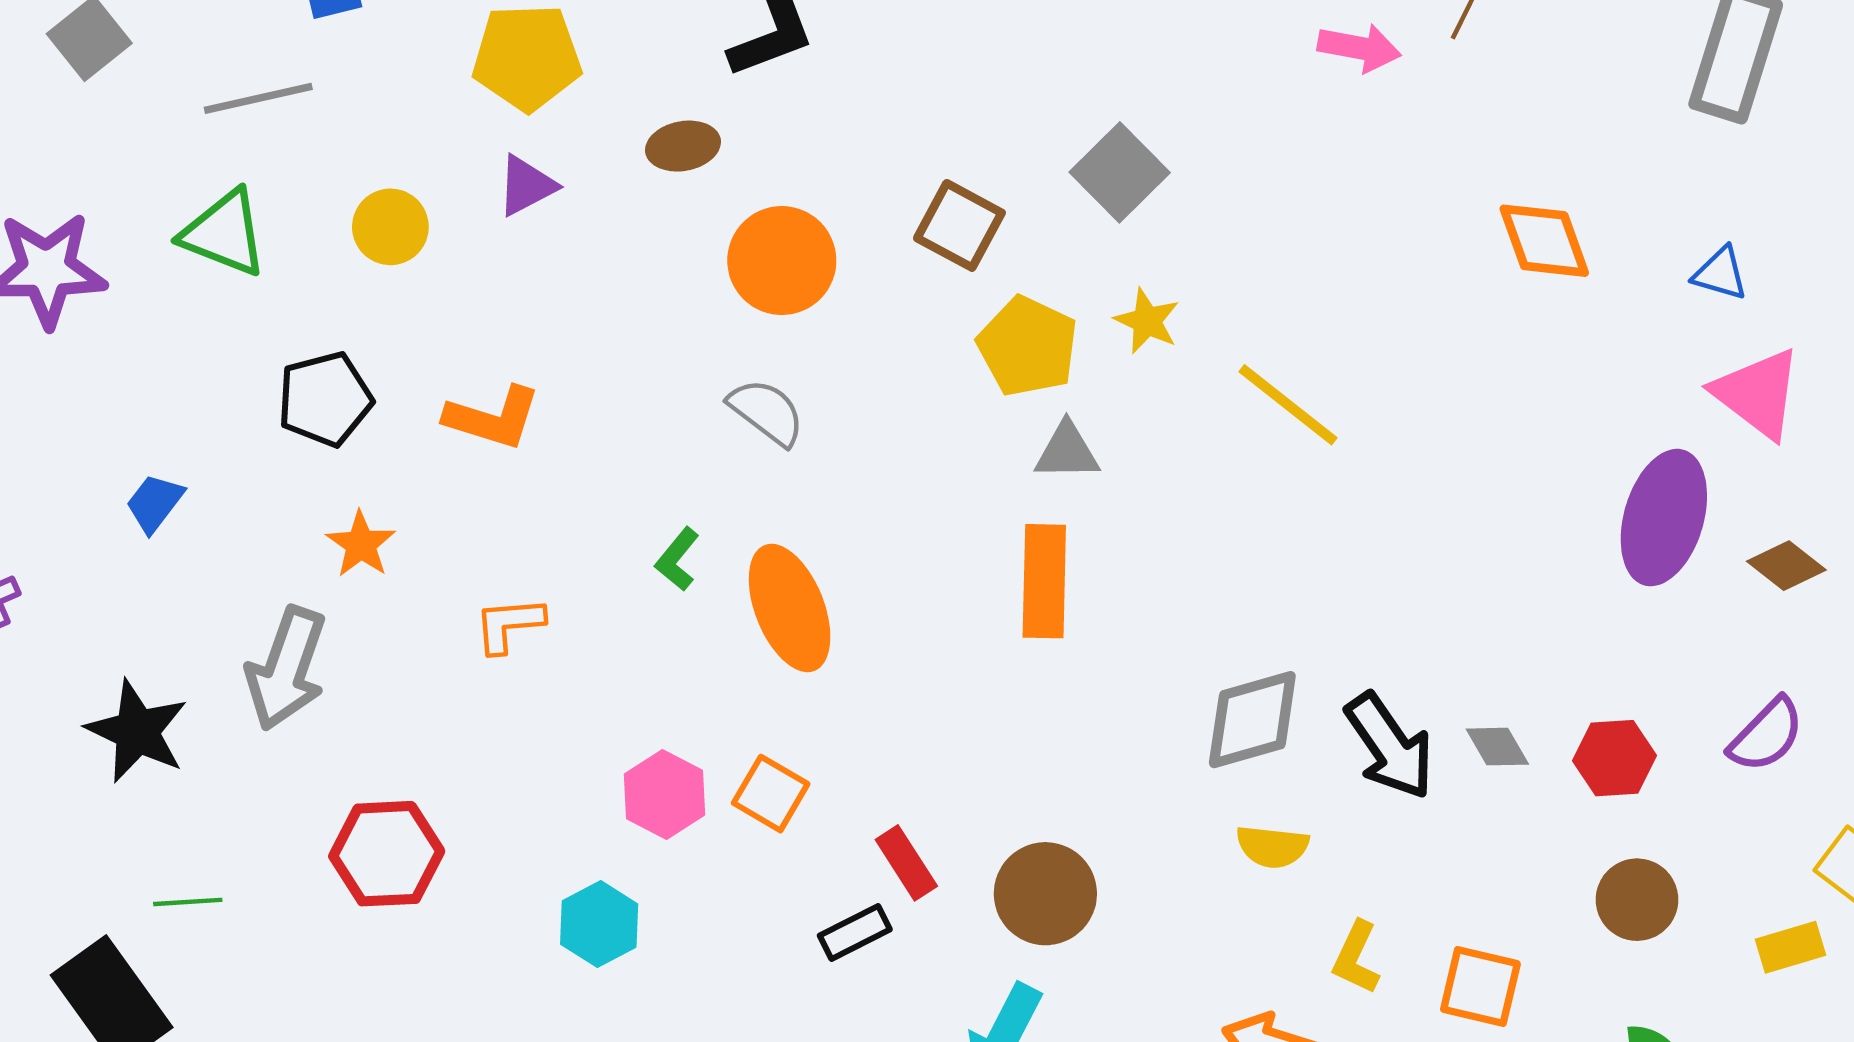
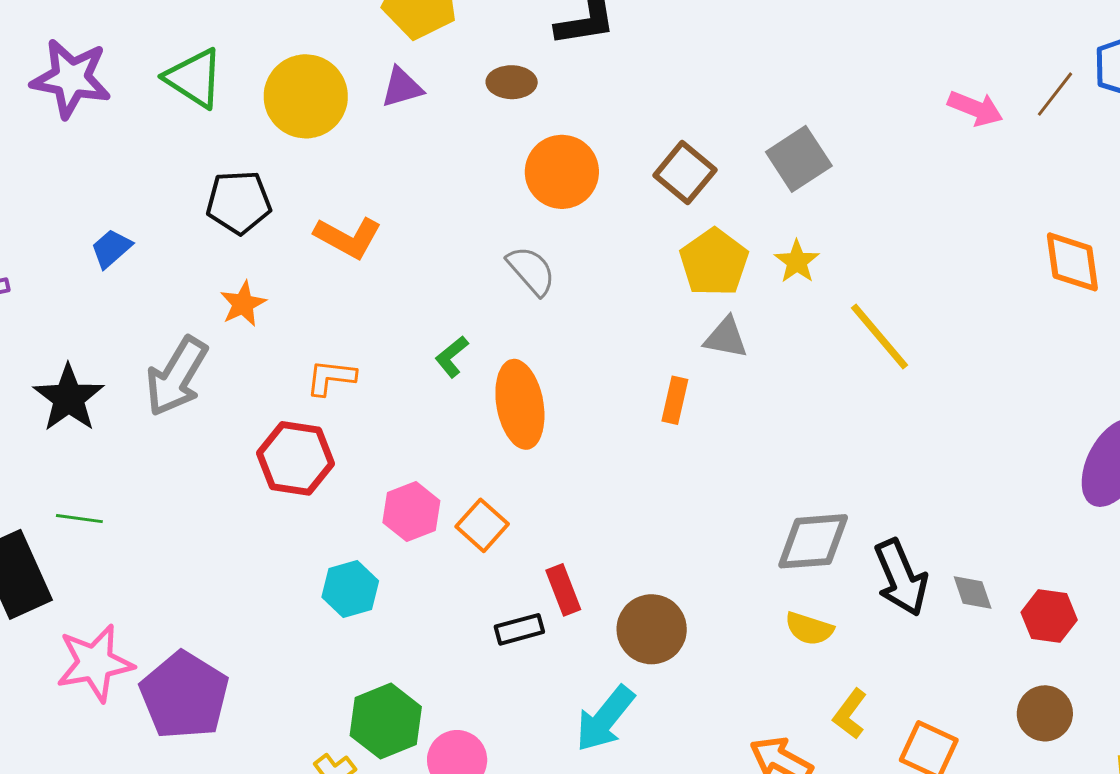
yellow circle: (390, 227) -> (306, 96), size x1.6
orange rectangle: (1044, 581) -> (675, 400), moved, size x0.6
red hexagon: (387, 854) -> (296, 458), moved

